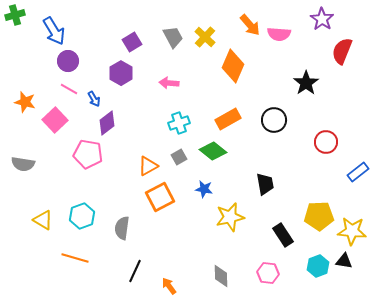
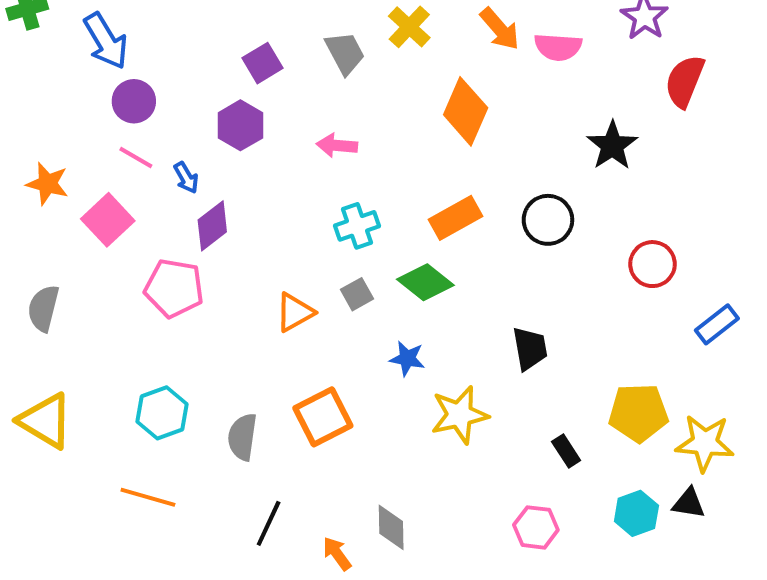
yellow cross: (205, 37) -> (409, 27), moved
gray semicircle: (23, 164) -> (43, 308), turned 95
orange square: (160, 197) -> (323, 417), moved
yellow triangle: (43, 220) -> (45, 421), moved, size x1.4
black rectangle: (283, 235) -> (566, 451), size x0.7
gray diamond: (221, 276) -> (391, 527), moved

